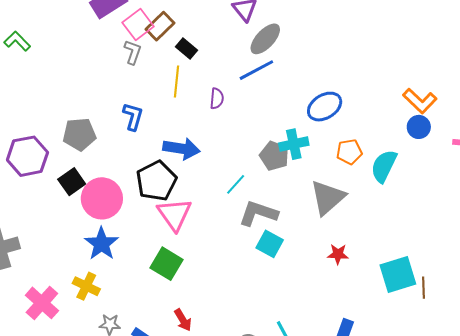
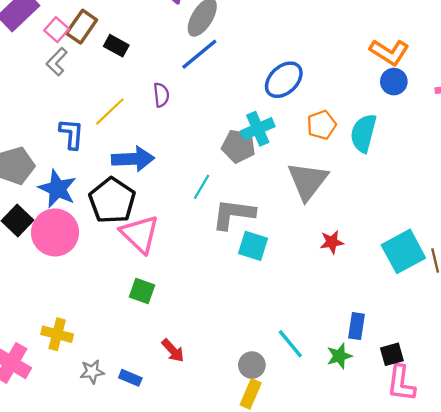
pink square: (138, 25) -> (57, 30), size x0.7
gray L-shape: (133, 52) -> (57, 62), turned -145
yellow line: (176, 82) -> (110, 111), moved, turned 52
blue star: (101, 244) -> (57, 189), moved
green square: (167, 264) -> (142, 291), size x0.7

